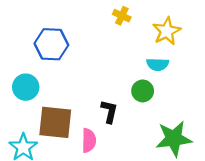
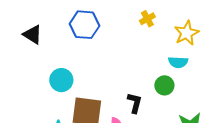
yellow cross: (122, 16) -> (147, 19), turned 35
blue hexagon: (51, 44) -> (84, 25), moved

